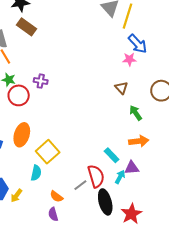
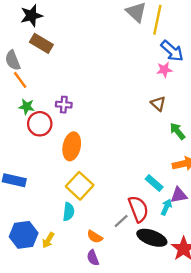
orange ellipse: (22, 135) -> (72, 146), moved
black ellipse: (105, 202) -> (152, 238), turned -50

